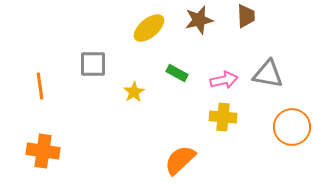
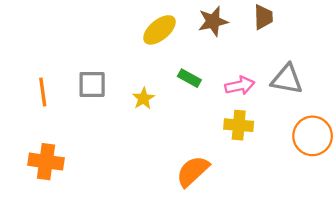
gray square: (93, 64) -> (92, 85), moved

